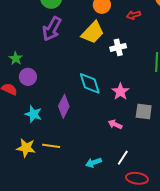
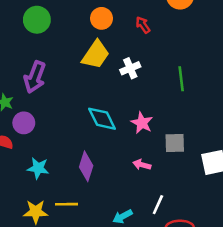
red arrow: (134, 15) -> (143, 25), turned 80
purple arrow: (52, 29) -> (35, 77), moved
purple diamond: (64, 106) -> (86, 166), moved

